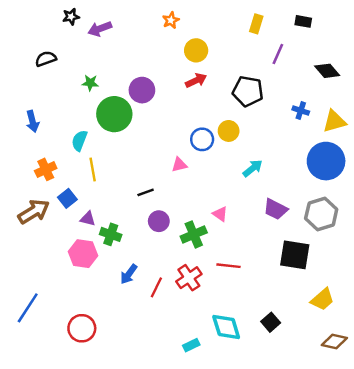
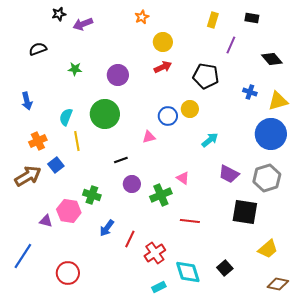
green circle: (114, 114) -> (105, 114), moved
purple triangle: (88, 219) -> (46, 221), moved
red cross: (189, 278) -> (155, 253), moved

